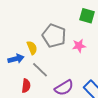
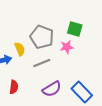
green square: (87, 16) -> (75, 29), moved
gray line: (40, 70) -> (42, 63), moved, turned -66

